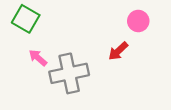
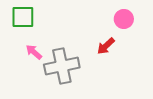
green square: (26, 19) -> (23, 17), turned -30

